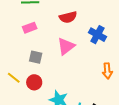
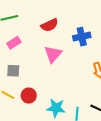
blue cross: (97, 35) -> (82, 37), turned -30
gray square: (36, 57) -> (13, 71), moved

